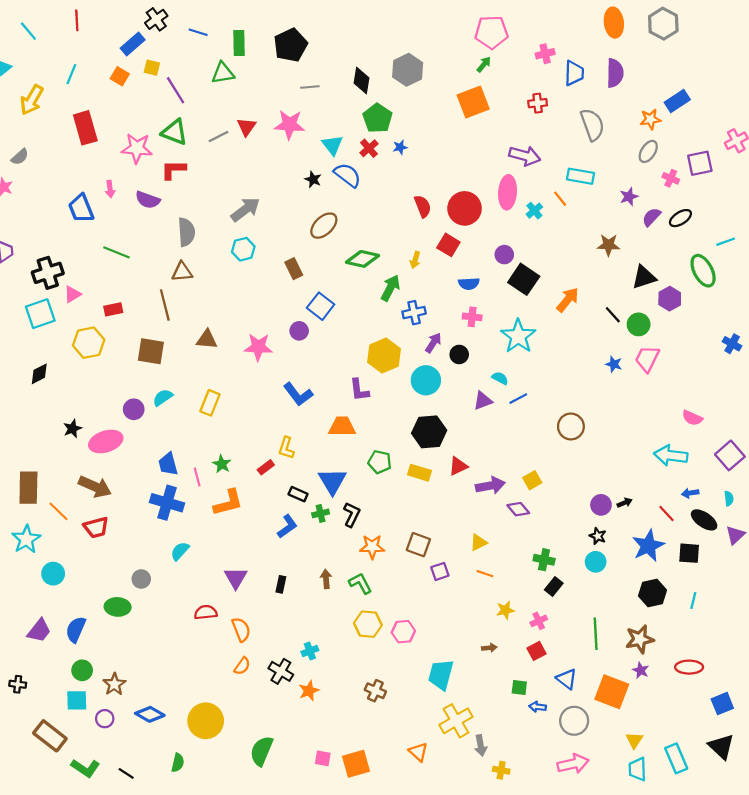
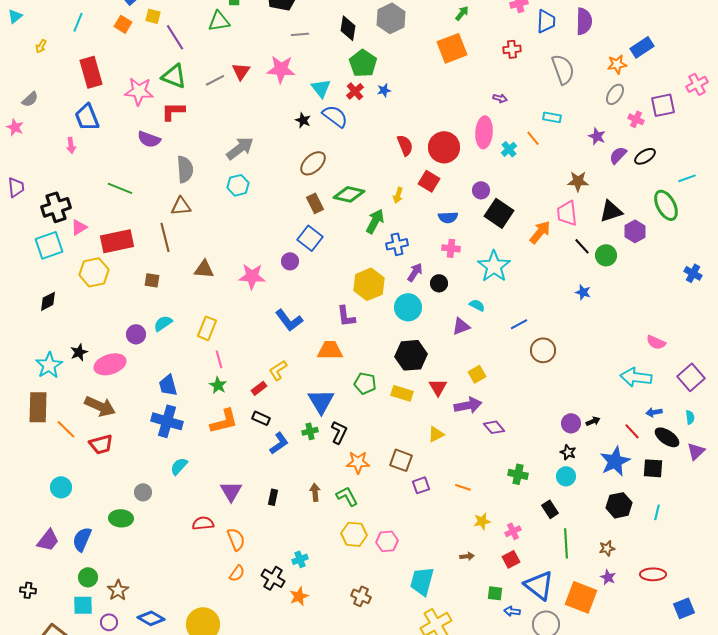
yellow arrow: (32, 100) -> (41, 46), size x0.5
purple arrow: (525, 156) -> (500, 98), size x0.5
cyan rectangle: (581, 176) -> (552, 117), size x0.7
pink arrow: (110, 189) -> (71, 145), moved
purple star: (629, 197) -> (597, 136), turned -30
blue trapezoid: (81, 208) -> (87, 117), moved
brown rectangle: (294, 269) -> (315, 203), moved
red rectangle: (113, 309) -> (117, 241), size x1.8
brown square: (151, 351) -> (152, 280), size x0.6
pink trapezoid: (647, 359) -> (567, 213), moved, turned -32
blue line: (518, 399) -> (519, 324), moved
yellow L-shape: (286, 448) -> (278, 370), turned 40
red triangle: (458, 466) -> (438, 387), turned -36
pink line: (197, 477) -> (219, 359), moved
yellow square: (532, 480) -> (477, 374), moved
black rectangle: (298, 494) -> (261, 418), moved
cyan star: (26, 539) -> (49, 365), moved
yellow triangle: (479, 542) -> (436, 434), moved
black rectangle: (554, 587) -> (550, 509), moved, turned -72
brown star: (640, 639) -> (607, 548), size x0.6
blue triangle: (567, 679) -> (539, 585), size x1.5

